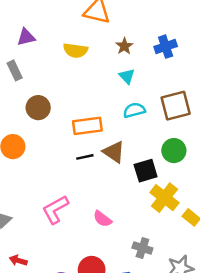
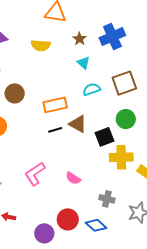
blue cross: (166, 47) -> (112, 37), size x1.4
yellow cross: (164, 198) -> (121, 157), turned -35

